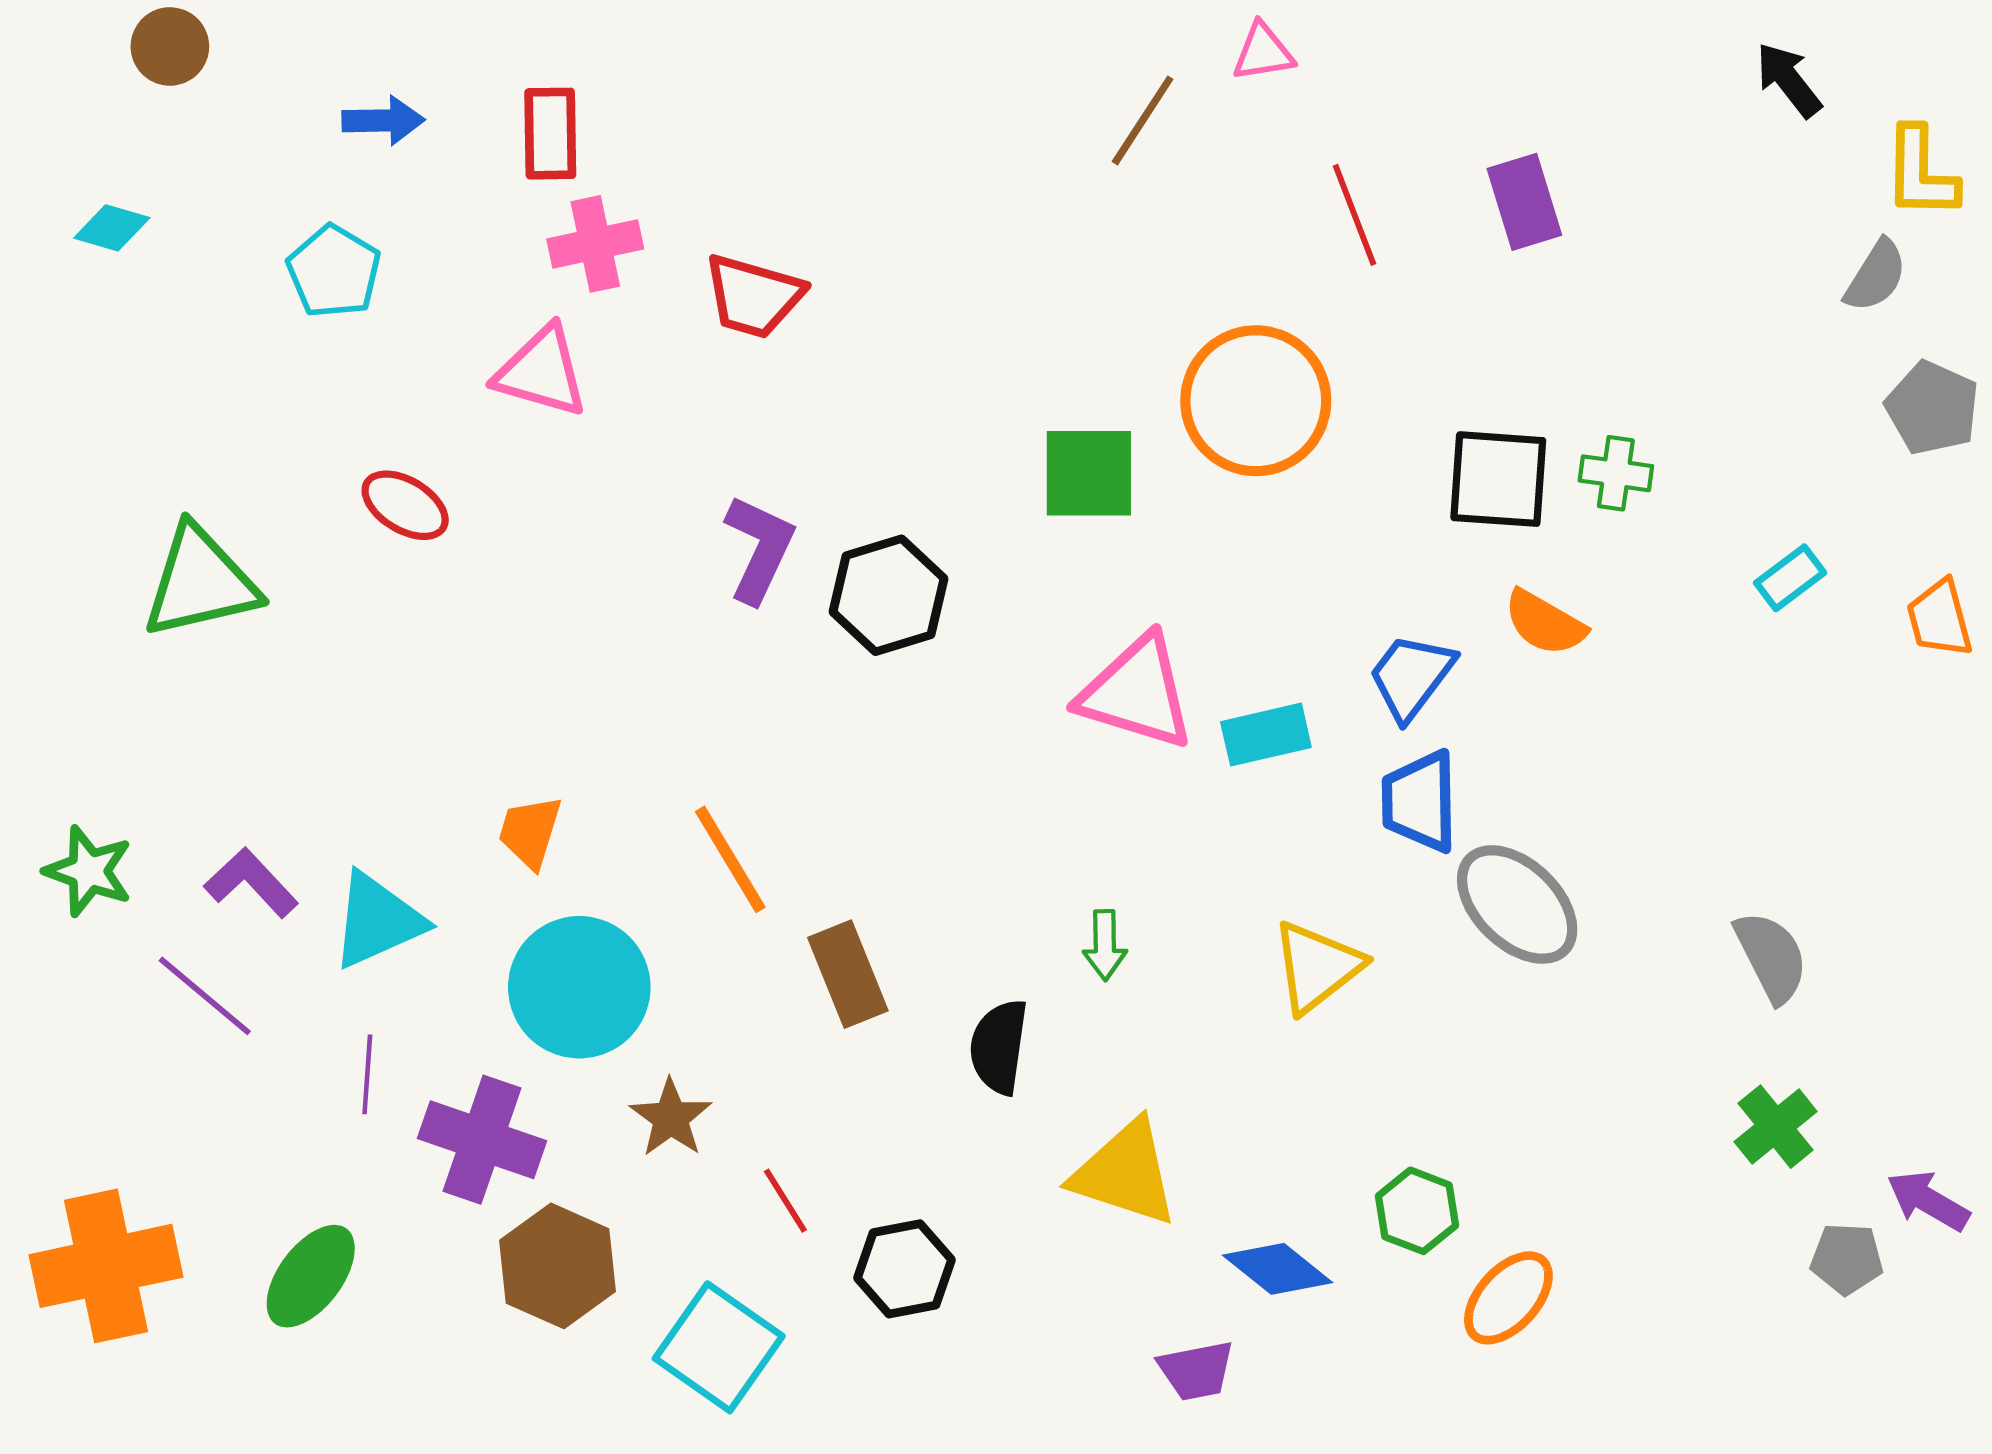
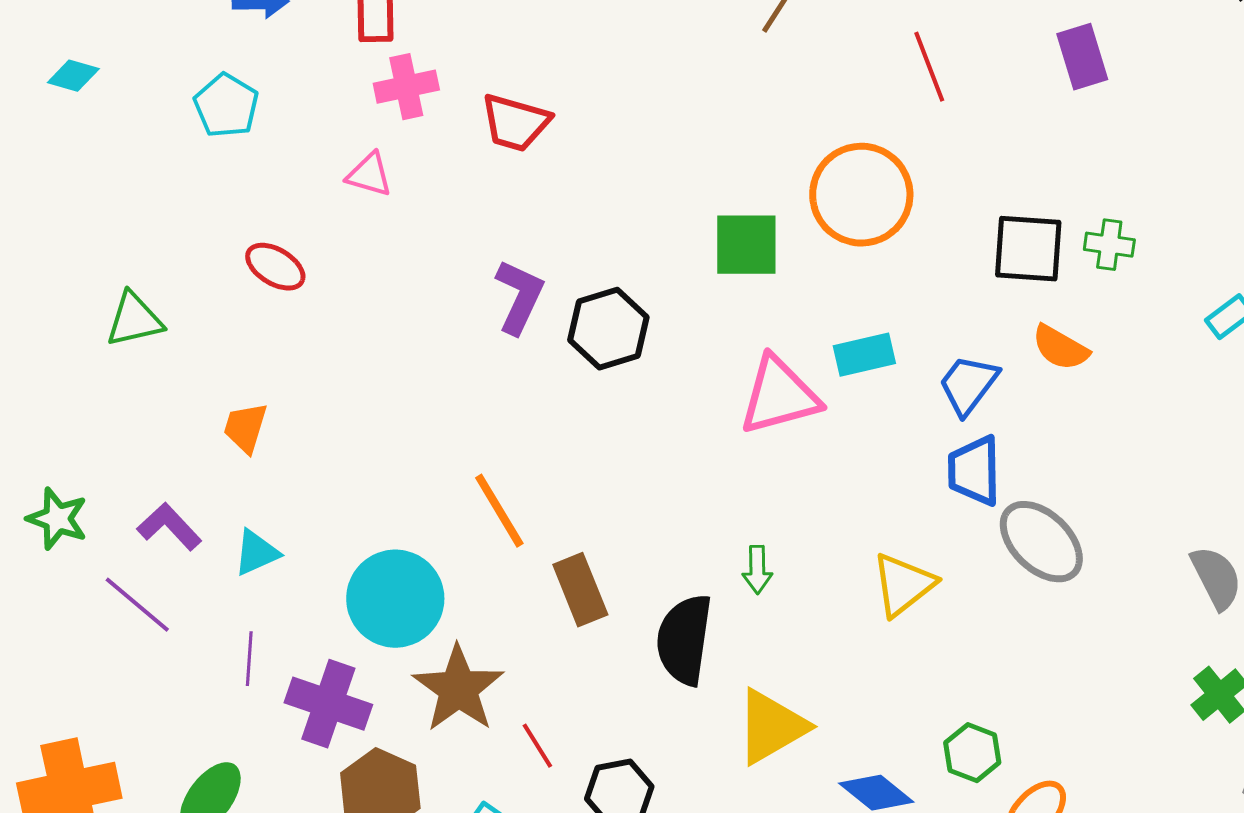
purple rectangle: (1524, 202) -> (1082, 57), moved
pink triangle: (542, 372) -> (369, 175), size x0.7
green triangle: (200, 582) -> (134, 320), size x0.7
pink triangle: (1137, 693) -> (779, 396), turned -32
cyan rectangle: (1266, 735) -> (864, 355), moved
orange trapezoid: (530, 832) -> (245, 428), moved
cyan triangle: (377, 920) -> (256, 553), size x0.7
black semicircle: (999, 1047) -> (684, 640), size x1.4
brown star: (671, 1118) -> (458, 689), size x1.6
yellow triangle: (1125, 1173) -> (771, 727), turned -48

